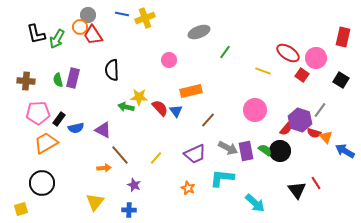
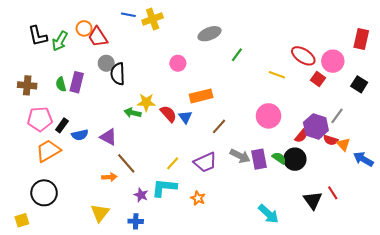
gray circle: (88, 15) -> (106, 63), moved
yellow line: (156, 158) -> (173, 163), moved
cyan L-shape: (222, 178) -> (164, 188), moved

